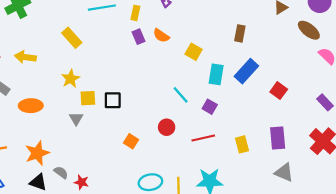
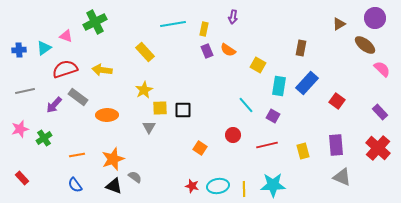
red star: (81, 182) -> (192, 186), moved

